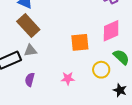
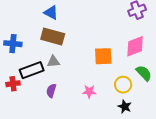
brown rectangle: (28, 26) -> (53, 37), turned -35
black star: (120, 90) -> (125, 107), moved

